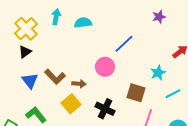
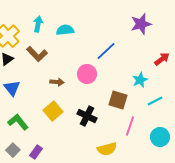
purple star: (159, 17) -> (141, 24), size x1.5
brown L-shape: (55, 77) -> (37, 54), moved
brown arrow: (79, 84) -> (57, 82), moved

